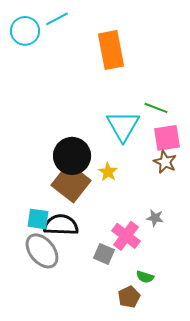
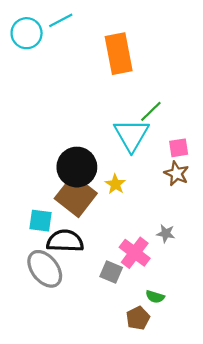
green line: (156, 108) -> (151, 111), moved, turned -65
pink square: (167, 138) -> (179, 148), size x0.7
cyan square: (38, 219) -> (40, 221), moved

